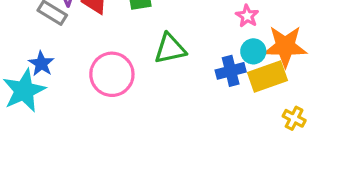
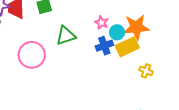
pink star: (247, 16) -> (101, 22), moved

